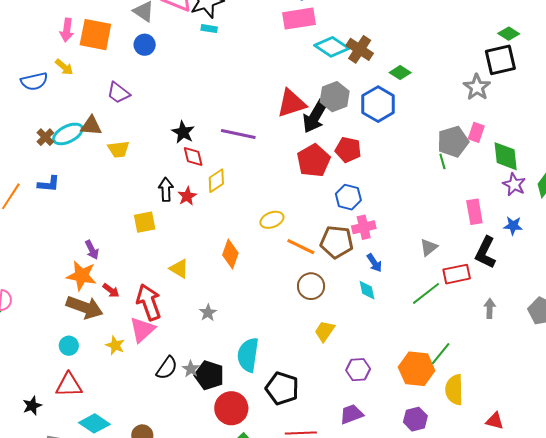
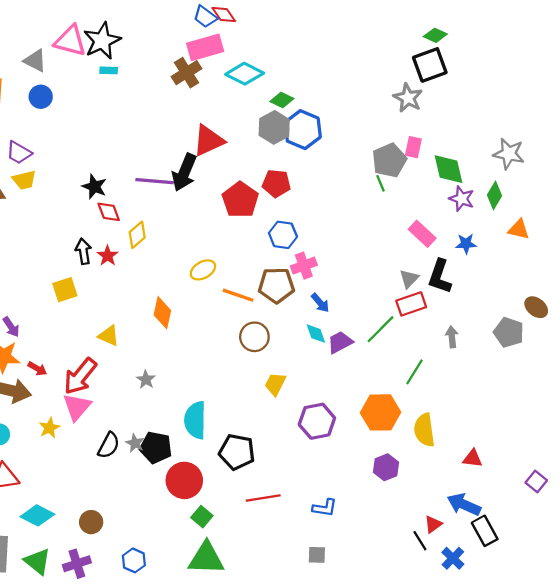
brown cross: (360, 49) -> (186, 73), moved, turned 32
green diamond: (400, 73) -> (282, 100), moved
gray hexagon: (335, 97) -> (274, 127), moved
black arrow: (315, 116) -> (184, 172), moved
yellow trapezoid: (118, 149) -> (24, 180), moved
pink rectangle: (474, 212) -> (422, 234), turned -30
gray triangle: (429, 247) -> (409, 279), moved
red arrow: (149, 302) -> (80, 376), turned -114
yellow star: (115, 345) -> (49, 428), turned 30
green line: (441, 354) -> (414, 372), moved
purple hexagon: (358, 370) -> (317, 421), size x1.4
purple trapezoid: (352, 414) -> (340, 342), moved

